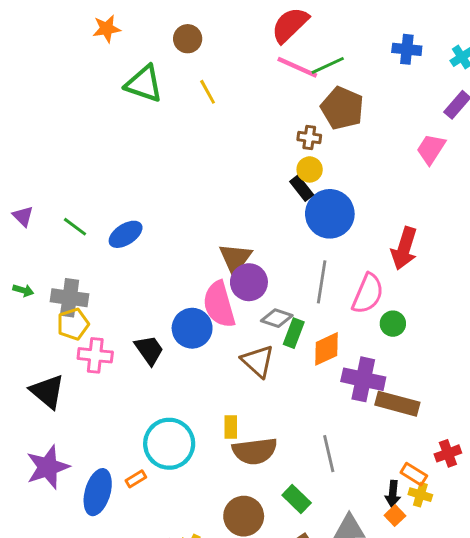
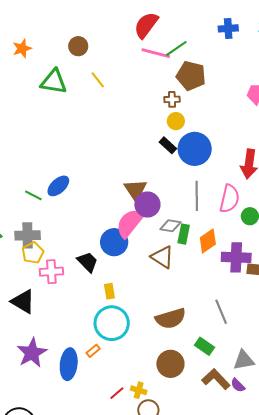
black rectangle: (302, 188) -> (168, 145), moved
green line: (75, 227) -> (33, 195), moved
pink semicircle: (219, 304) -> (130, 223), turned 64
yellow rectangle: (231, 427) -> (109, 291), moved

